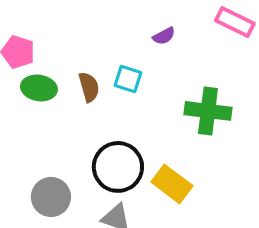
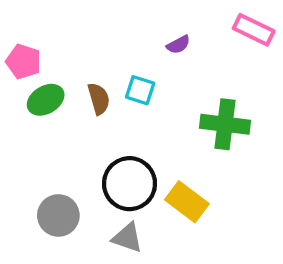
green ellipse: (39, 88) -> (46, 100), turned -40

